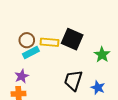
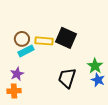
green star: (102, 55) -> (95, 66), moved
blue star: (98, 88) -> (98, 80), moved

